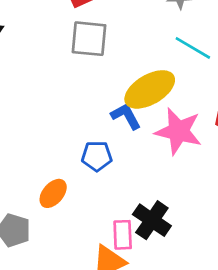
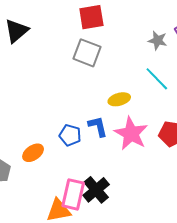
yellow ellipse: (150, 89) -> (119, 99), size x0.6
blue L-shape: (126, 116) -> (98, 126), moved
pink rectangle: (123, 235) -> (73, 194), size x1.4

